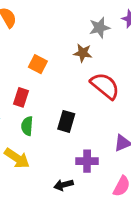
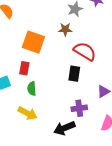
orange square: (38, 64) -> (33, 42), size x1.6
black rectangle: (66, 121) -> (74, 74), moved
black arrow: (64, 185) -> (64, 128), size x1.5

